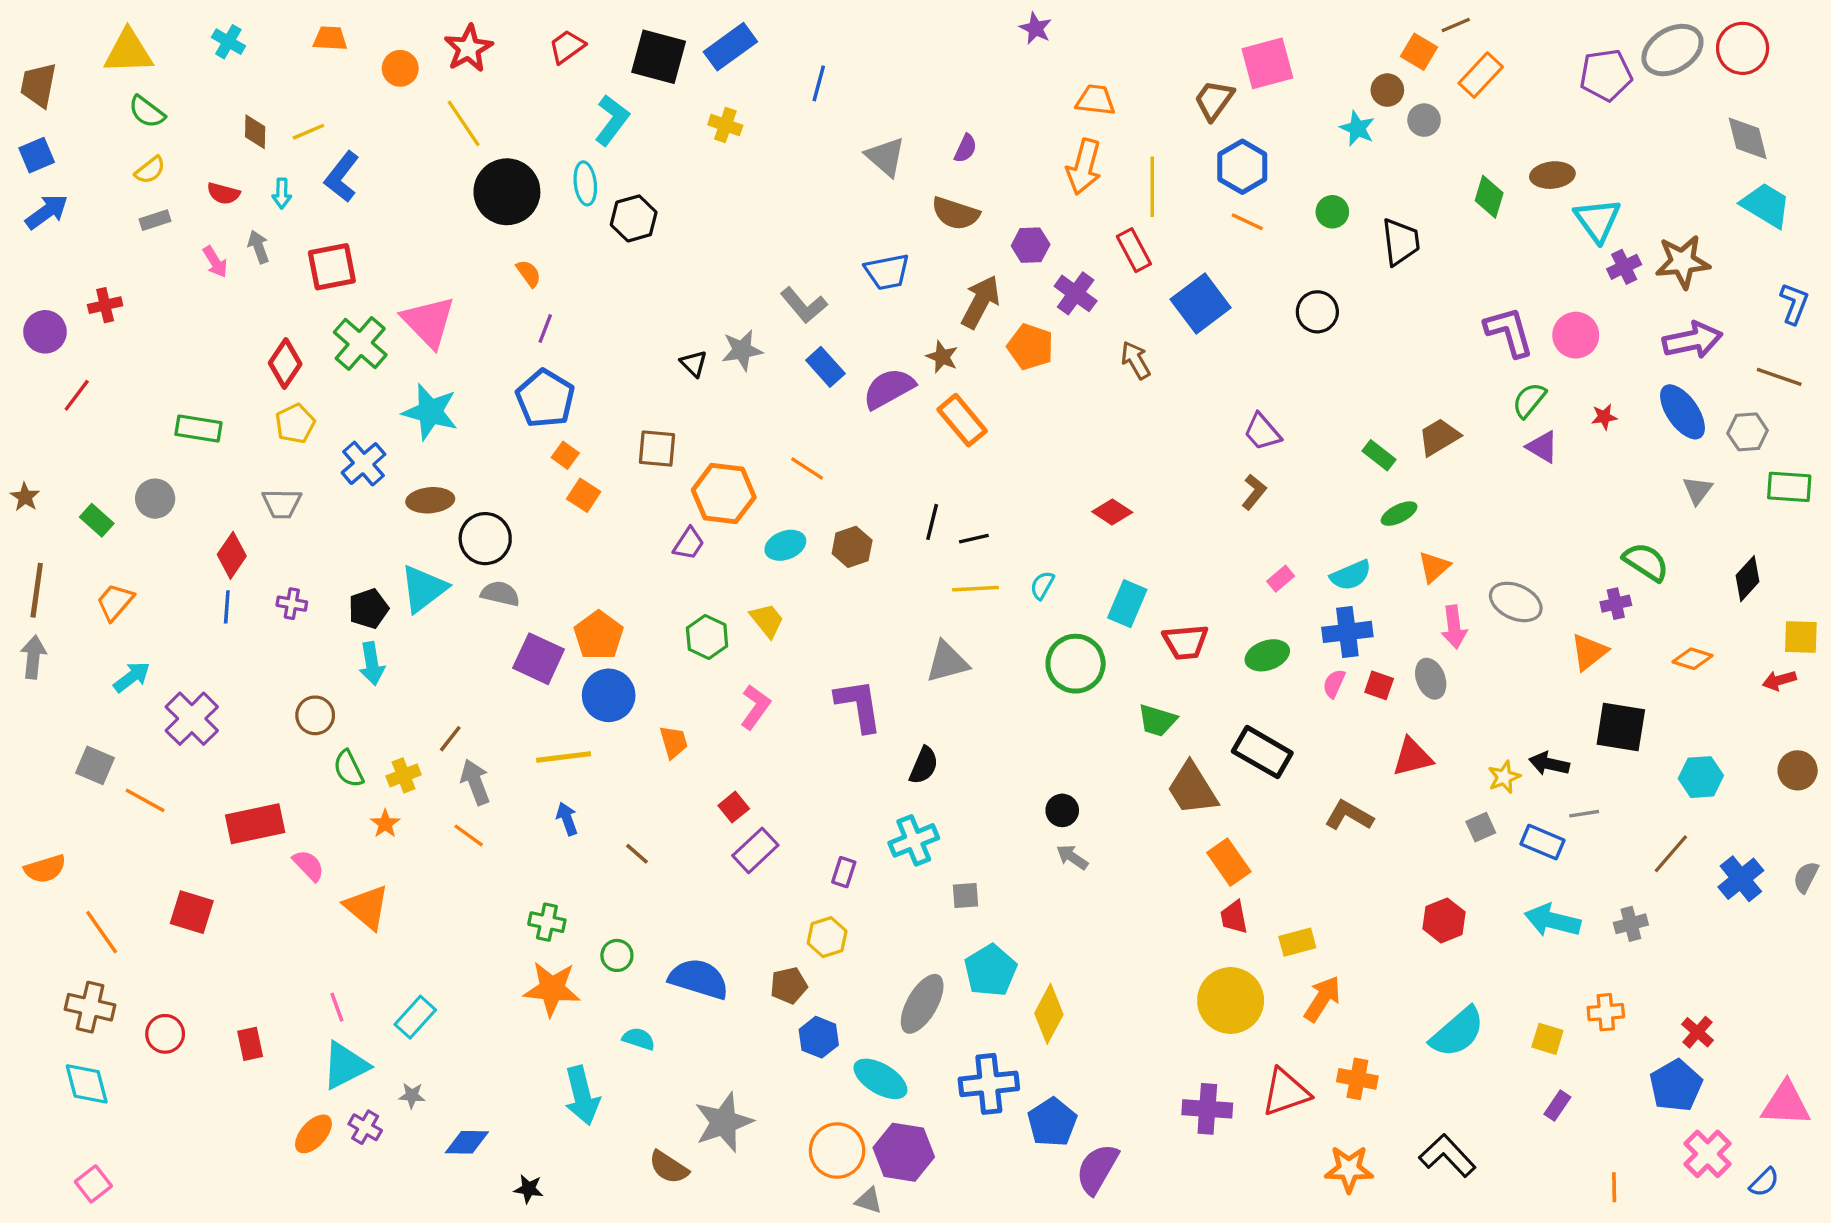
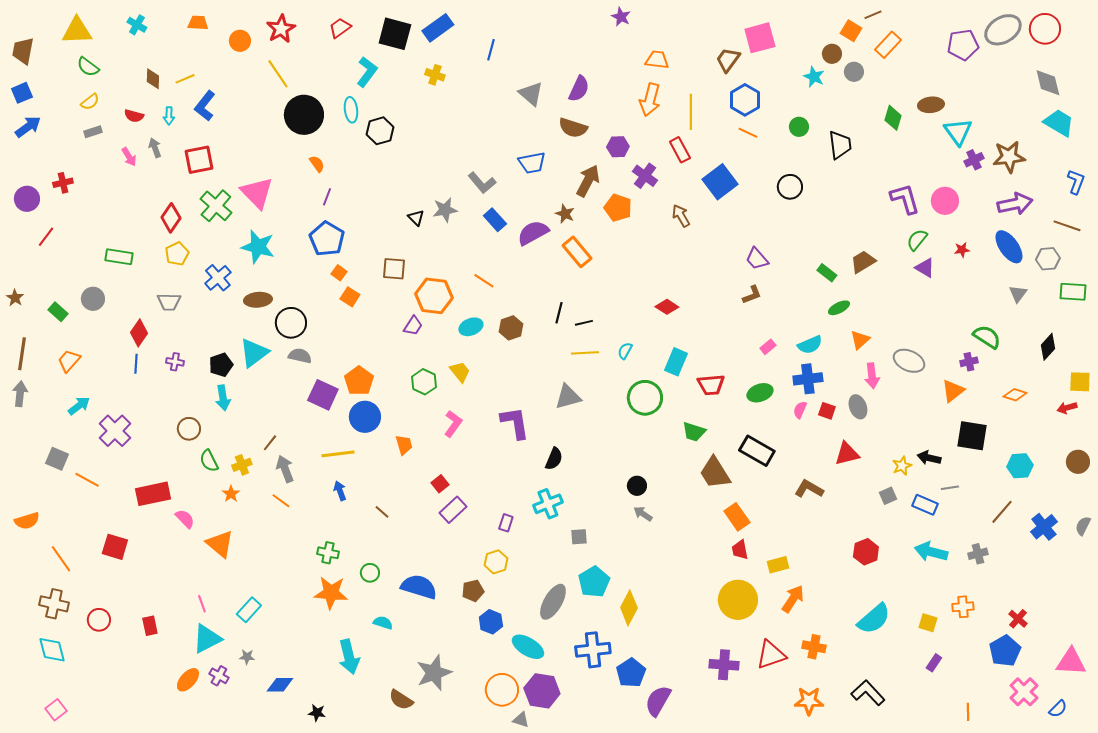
purple semicircle: (965, 148) -> (579, 89), size x1.5
brown L-shape: (1254, 492) -> (752, 295), turned 30

